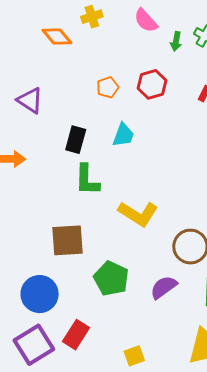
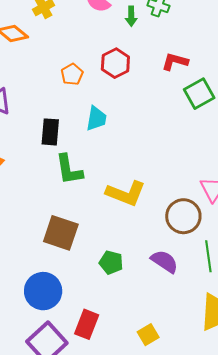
brown square: (67, 240) -> (61, 233), turned 33
green pentagon: (111, 278) -> (111, 262), size x0.7
purple semicircle: (164, 287) -> (164, 261), turned 80

